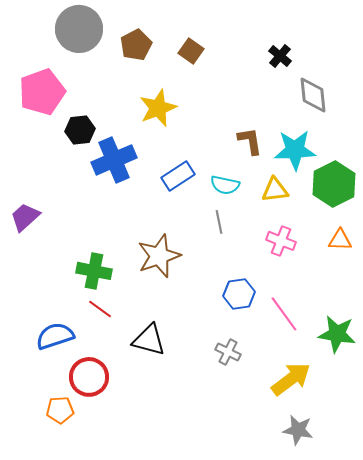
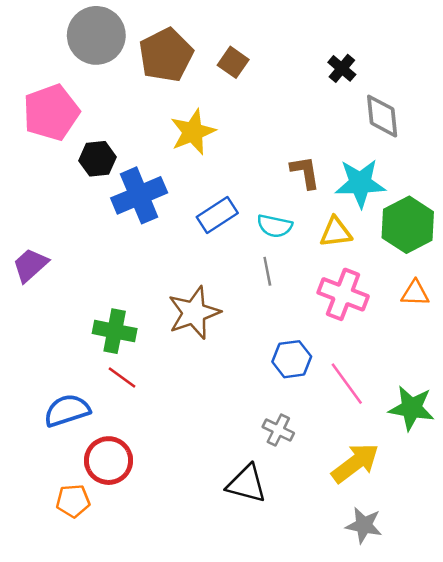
brown pentagon: (136, 45) -> (166, 55), size x1.4
pink cross: (281, 241) -> (343, 294), size x1.4
black triangle: (149, 340) -> (247, 484), moved

